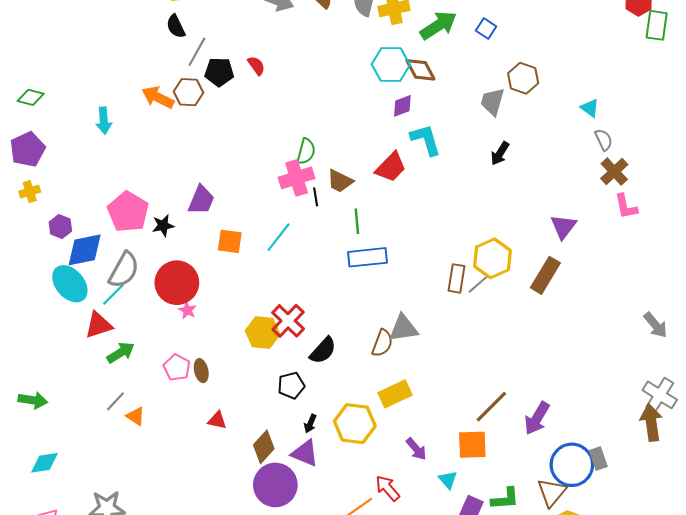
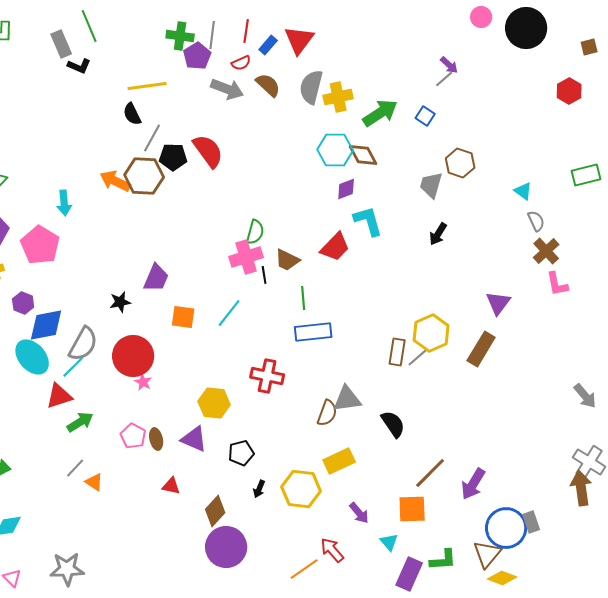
green rectangle: (657, 25) -> (586, 175), moved, turned 68
red semicircle: (256, 66) -> (208, 151), size x1.8
brown hexagon: (189, 92) -> (144, 176), size x1.4
pink pentagon: (128, 212) -> (40, 245), moved
red cross: (288, 321) -> (267, 376), moved, turned -32
black semicircle: (323, 350) -> (393, 424), moved, turned -76
purple triangle: (305, 453) -> (194, 439), moved

